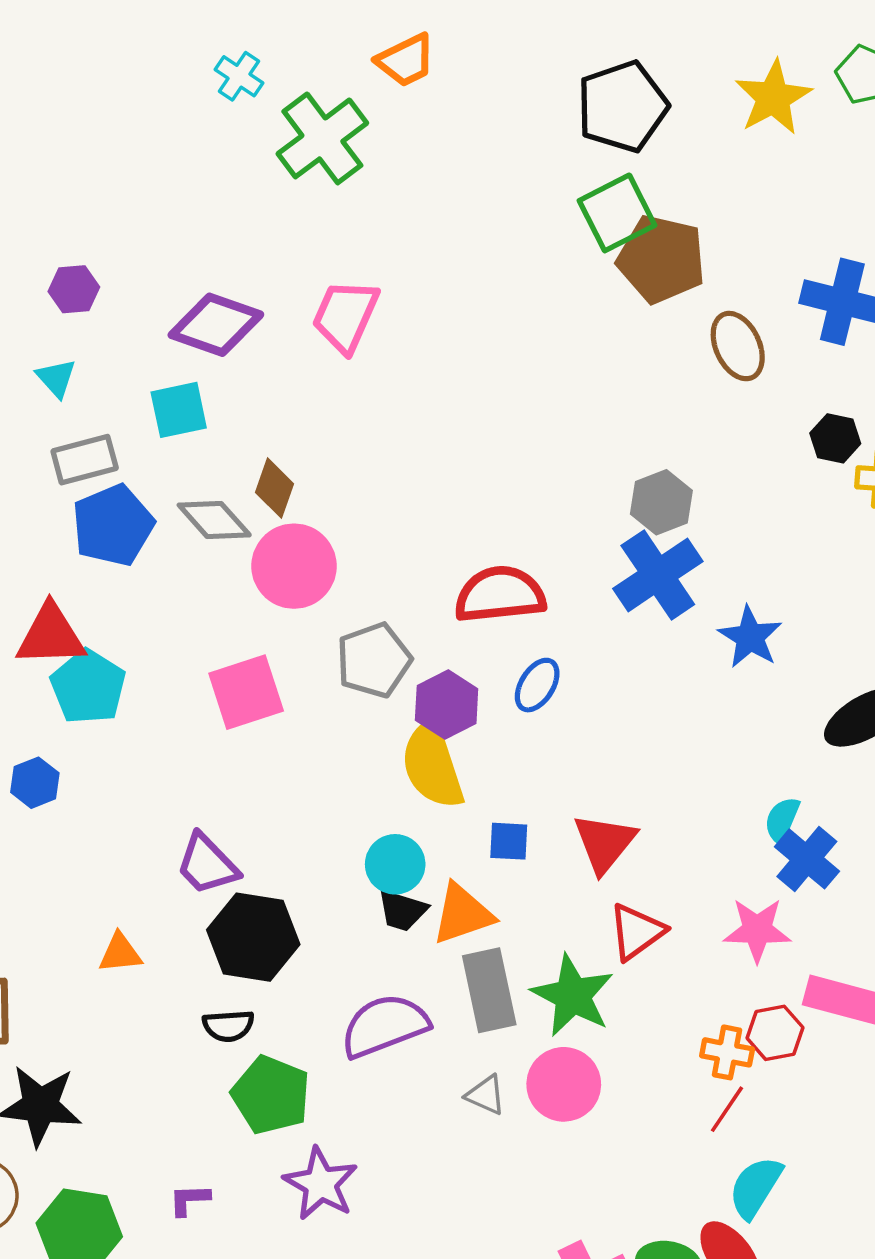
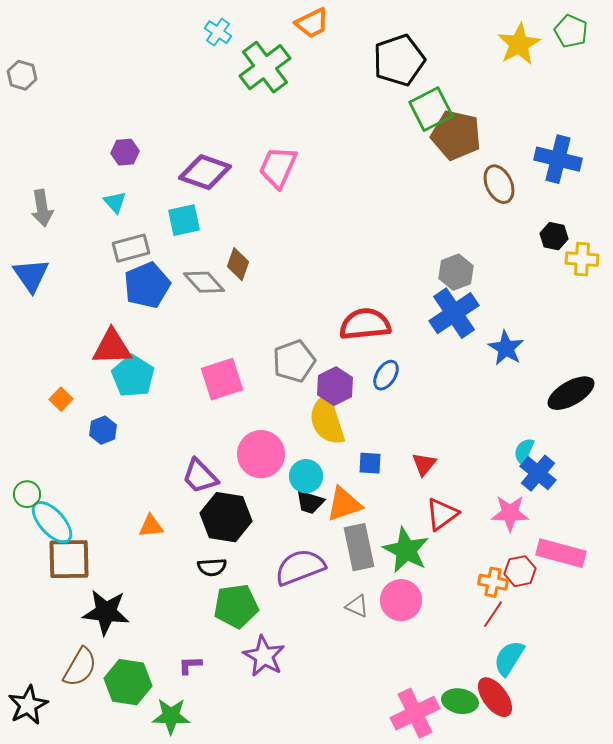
black pentagon: (622, 106) -> (399, 60), moved
pink circle: (294, 566) -> (261, 454), moved
red triangle: (605, 843) -> (424, 464), size x0.7
green pentagon: (271, 1095) -> (236, 606), turned -30

